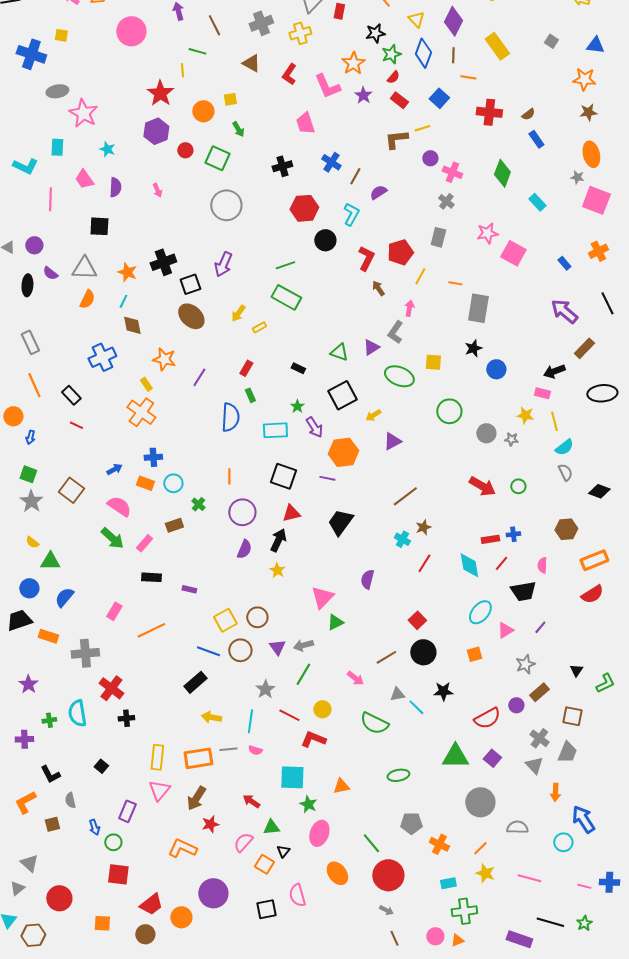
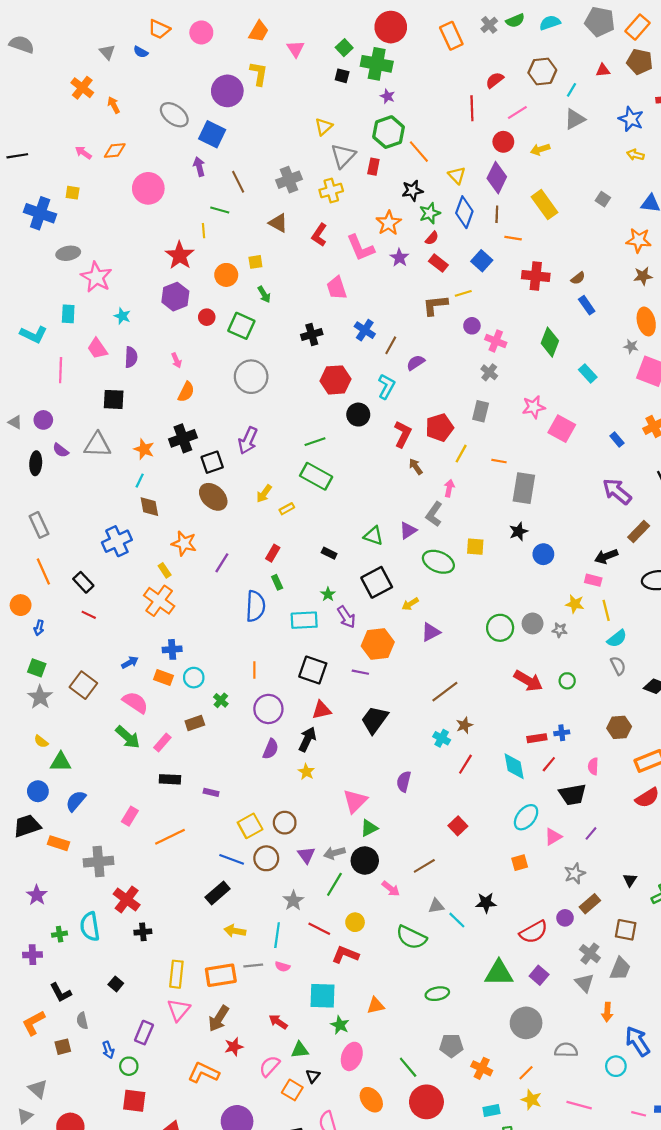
orange semicircle: (87, 299) -> (186, 392), moved
green circle: (449, 411) -> (500, 628), moved
black circle: (423, 652) -> (365, 861), moved

